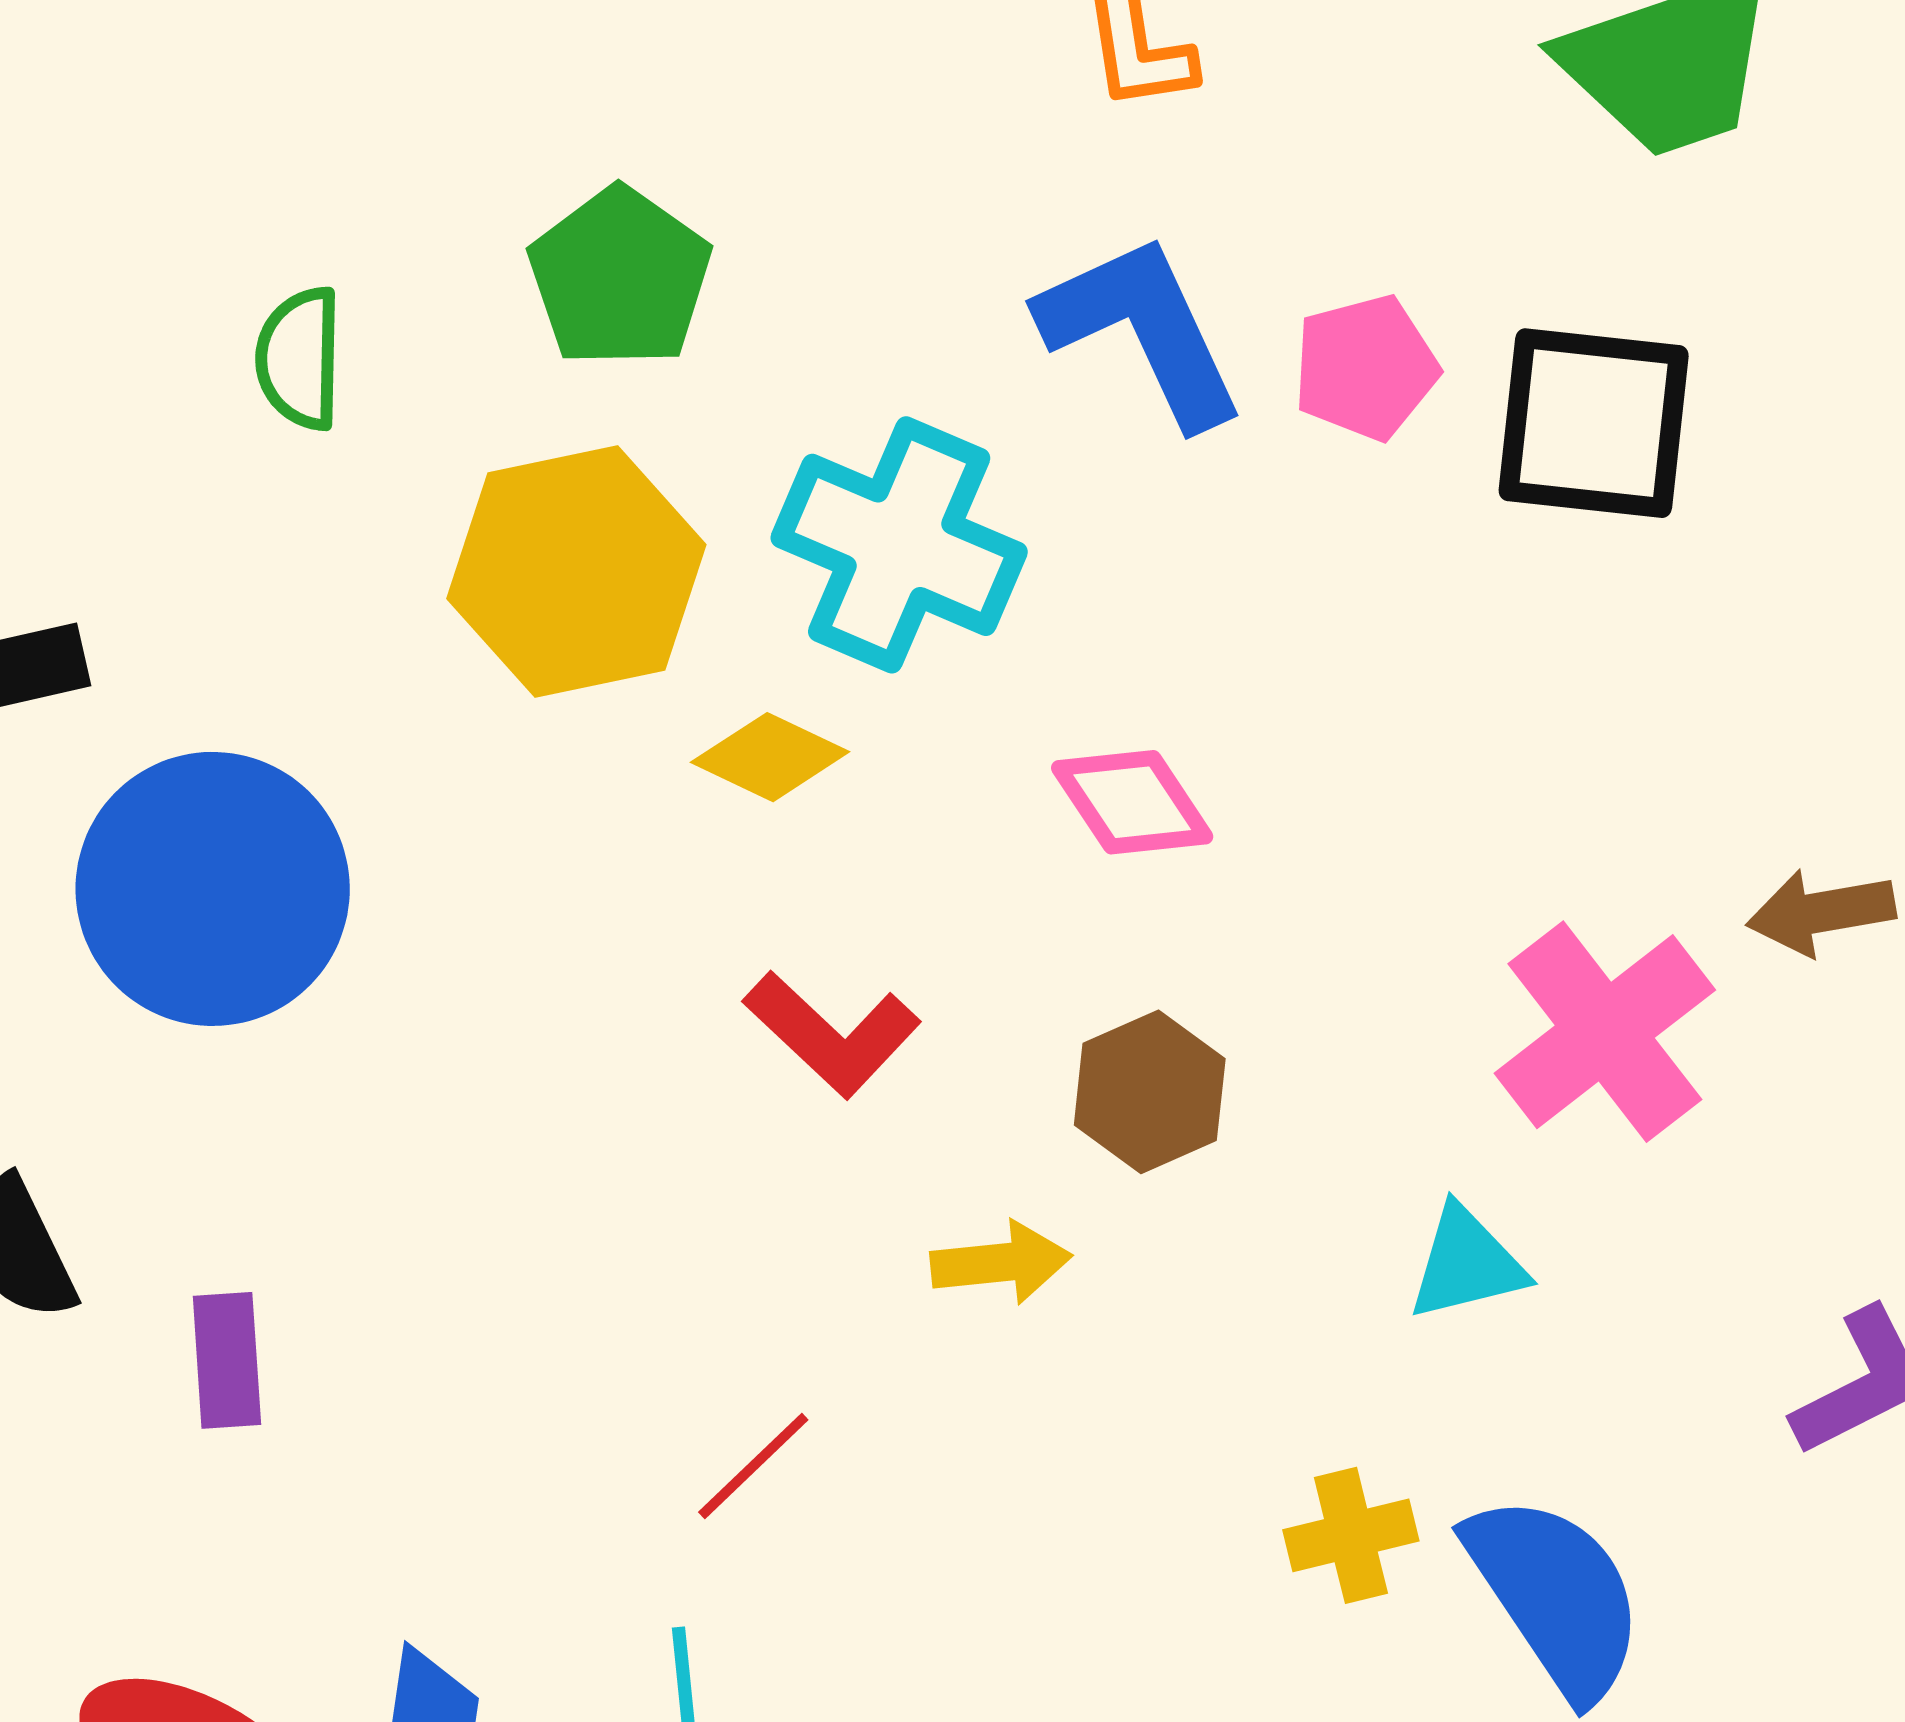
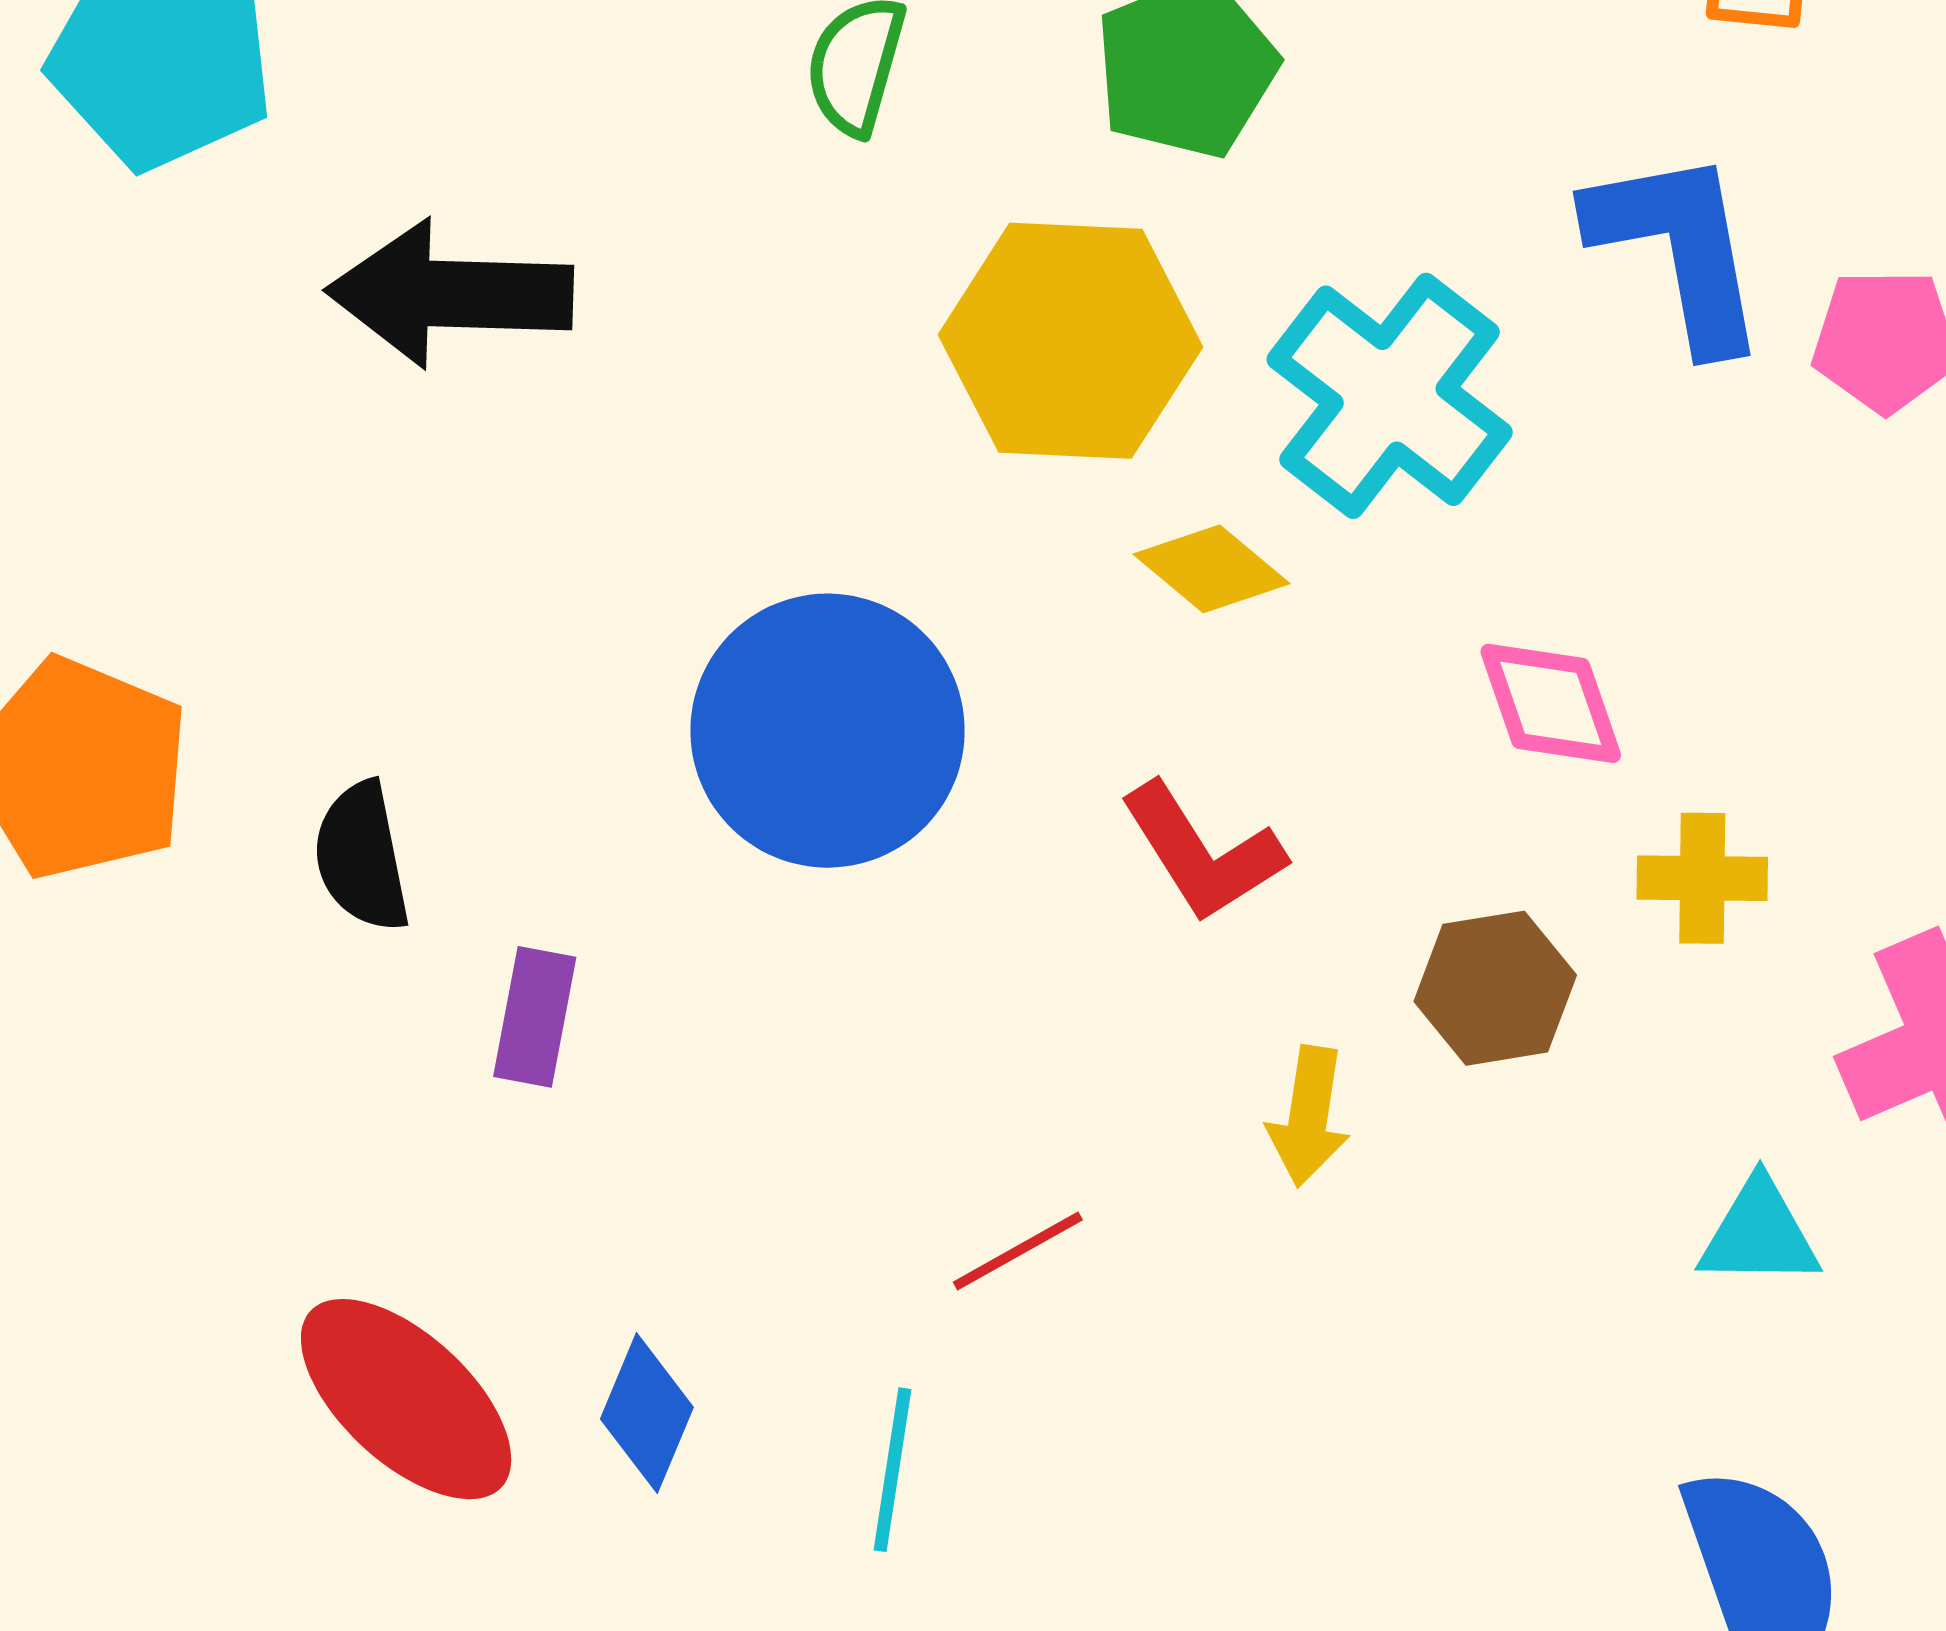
blue circle: (213, 889) -> (828, 731), moved
yellow arrow: (1001, 1263) -> (1309, 1116), turned 90
yellow cross: (1351, 1535) -> (1702, 878), moved

